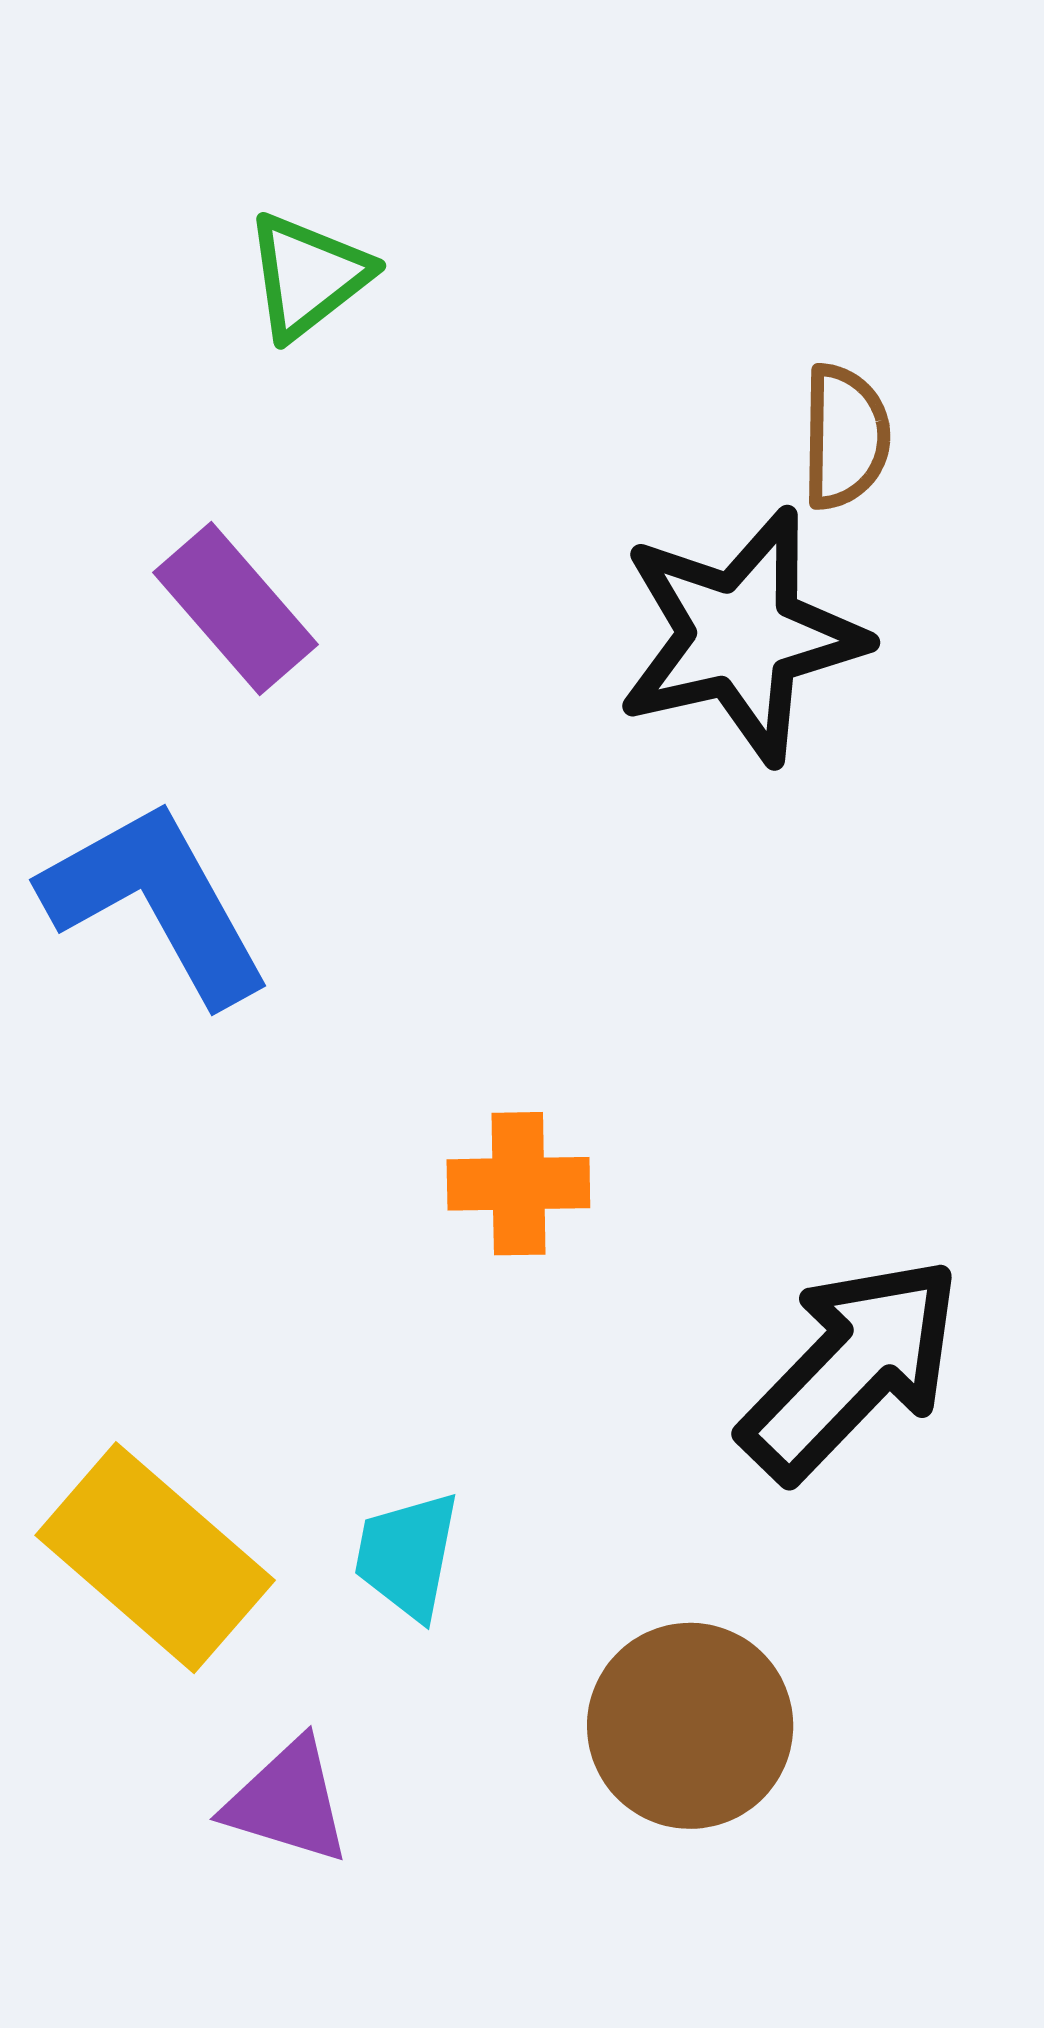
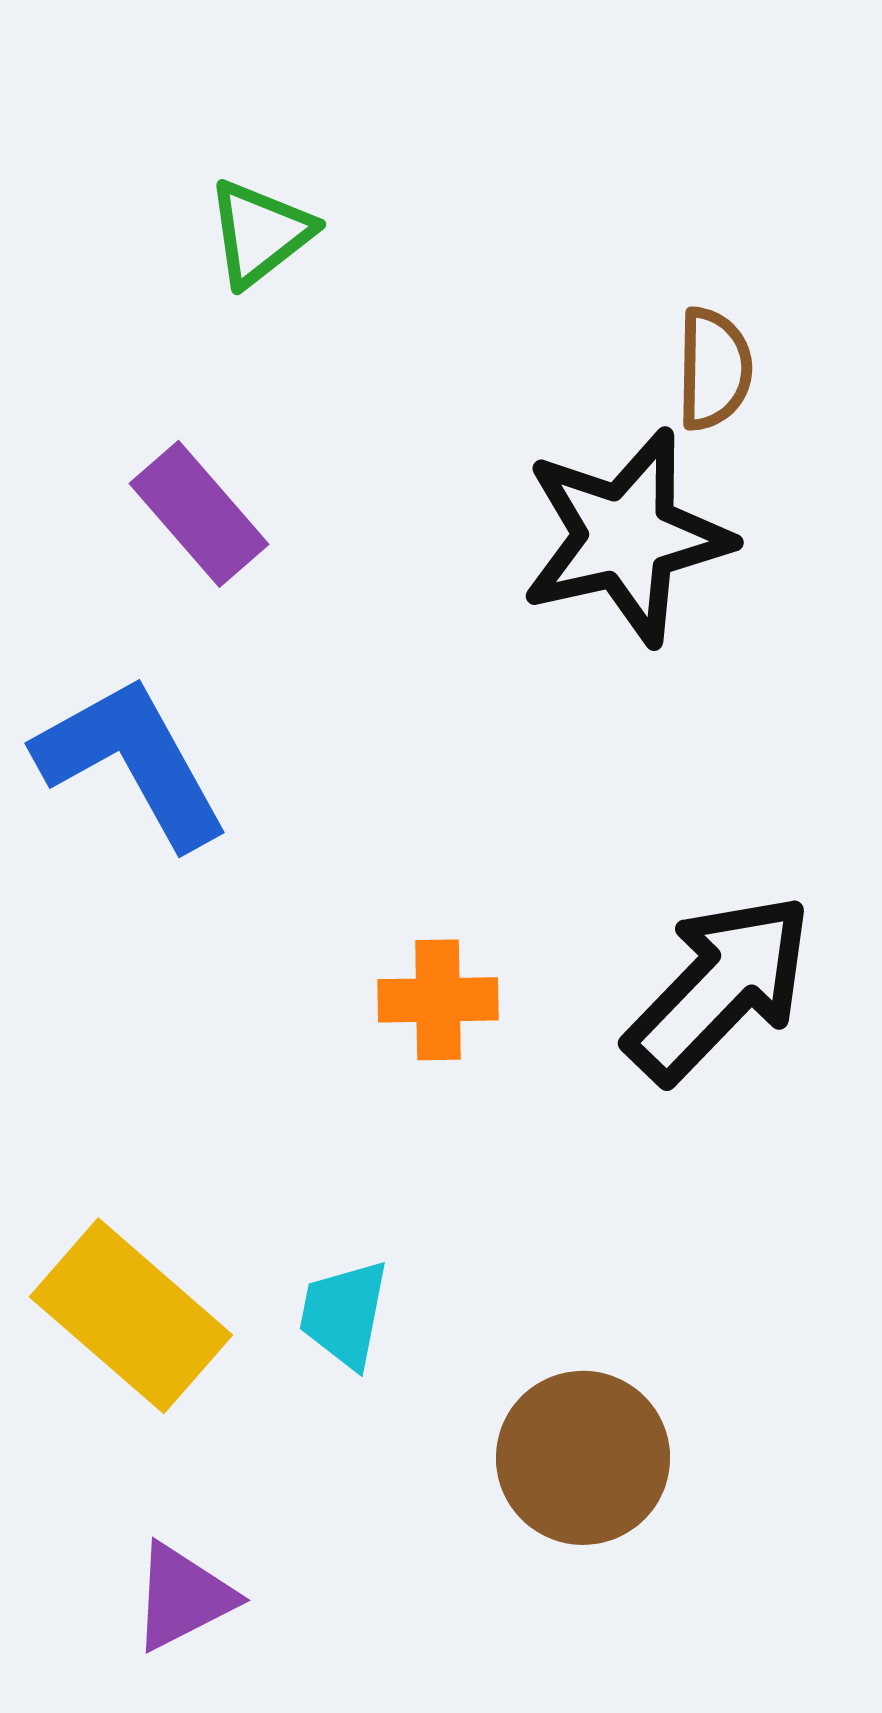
black arrow: (851, 1368) -> (719, 988), moved
purple triangle: (288, 1802) -> (183, 1597), moved, turned -44

